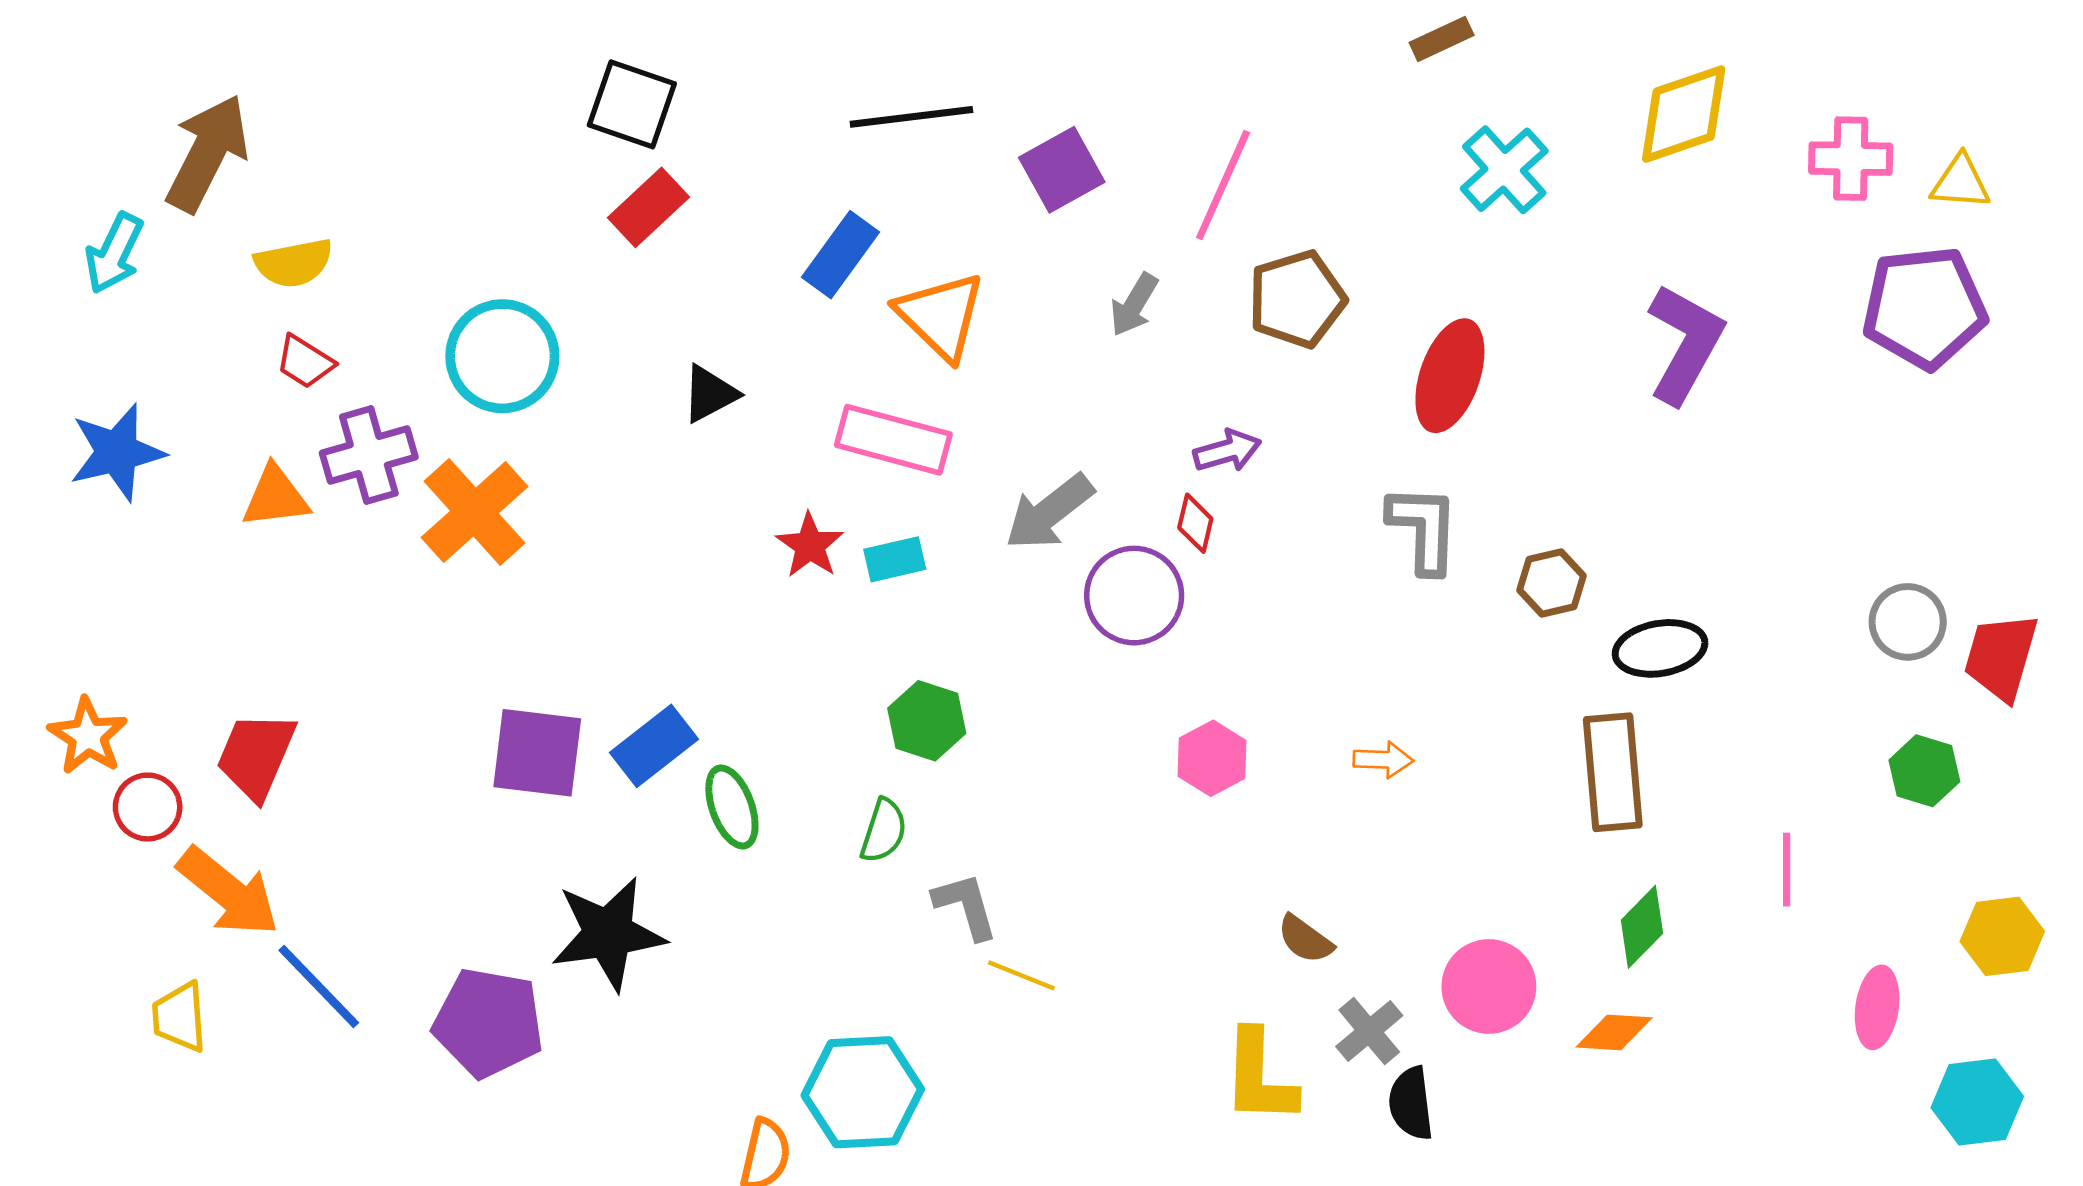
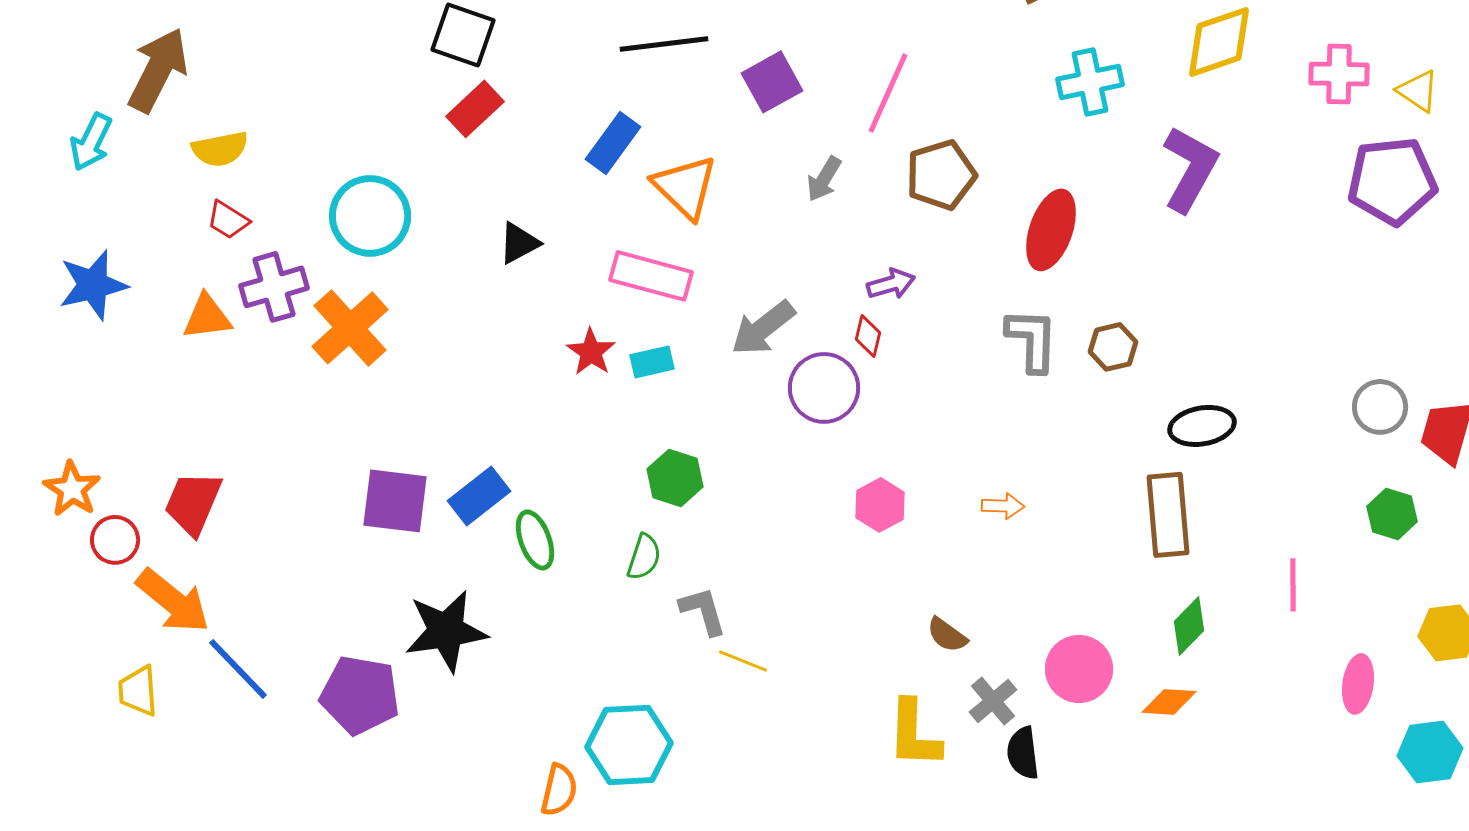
cyan cross: (1504, 170) -> (1090, 82), turned 30
yellow triangle: (1961, 182) -> (1418, 91), turned 30
purple L-shape: (1685, 344) -> (1190, 169), moved
brown hexagon: (1551, 583) -> (1113, 347), moved

